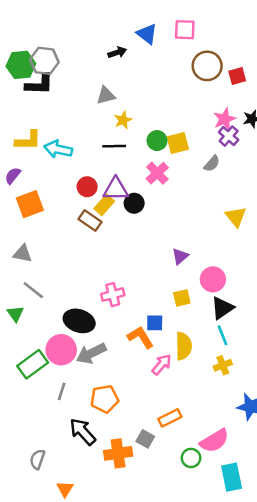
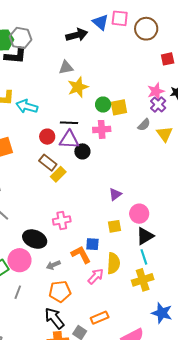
pink square: (185, 30) -> (120, 18), moved
black arrow: (117, 52) -> (77, 35), size x1.5
brown circle: (207, 66) -> (146, 29), moved
yellow star: (123, 120) -> (78, 87), size x1.5
black line: (114, 146) -> (69, 123), moved
pink cross: (157, 173) -> (102, 129), turned 36
yellow rectangle: (104, 205) -> (58, 174), moved
yellow triangle: (236, 217) -> (165, 134), moved
gray arrow: (91, 353) -> (53, 265), moved, size x0.6
yellow cross: (223, 365) -> (143, 280), size x1.5
orange pentagon: (105, 399) -> (60, 291), moved
black arrow: (83, 432) -> (54, 318), moved

